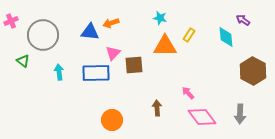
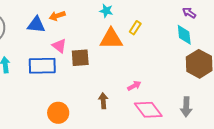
cyan diamond: (226, 37) -> (184, 35), moved
pink triangle: (113, 53) -> (59, 46), turned -35
pink arrow: (188, 93) -> (134, 86), turned 104

